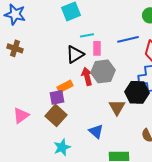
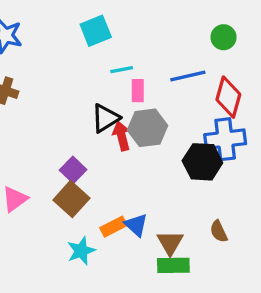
black triangle: (75, 54) -> (105, 118), moved
orange rectangle: (65, 86) -> (113, 227), moved
purple square: (57, 97) -> (73, 170), turned -35
brown triangle: (117, 107) -> (170, 243), moved

